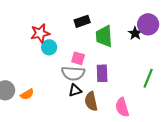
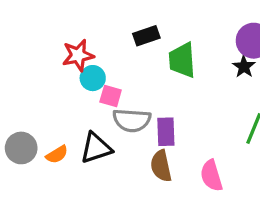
black star: (135, 33) -> (244, 67), moved
pink square: (78, 58) -> (111, 96), moved
purple rectangle: (102, 73) -> (166, 132), moved
black triangle: (75, 90) -> (96, 148), moved, size x1.5

